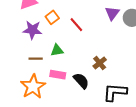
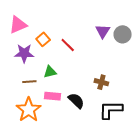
brown cross: (100, 63) -> (101, 82), moved, turned -32

